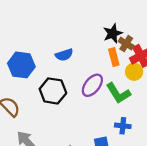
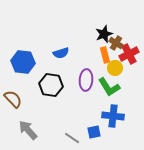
yellow circle: (134, 72) -> (115, 68), moved
purple ellipse: (92, 85) -> (86, 80), turned -35
blue cross: (123, 126) -> (113, 116), size x1.5

